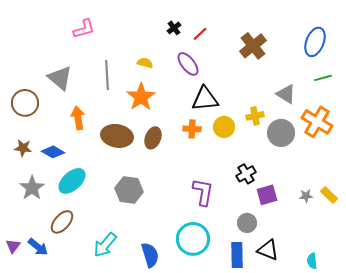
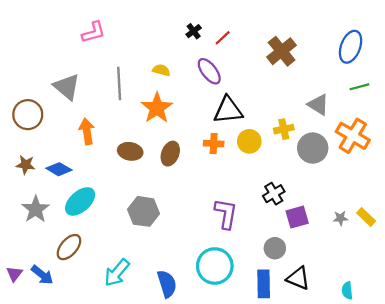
brown ellipse: (117, 136) -> (130, 151), size x0.7

